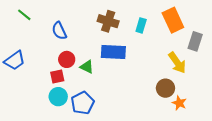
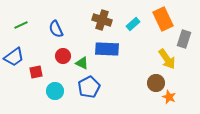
green line: (24, 15) -> (21, 25), moved, turned -64
cyan rectangle: (141, 25) -> (133, 24), turned 32
red square: (57, 76) -> (36, 72), moved
blue pentagon: (83, 103) -> (89, 87), moved

